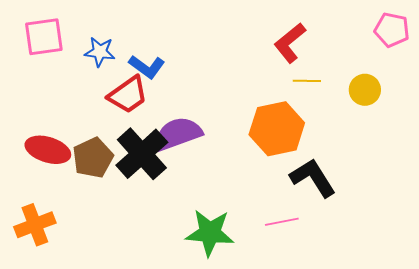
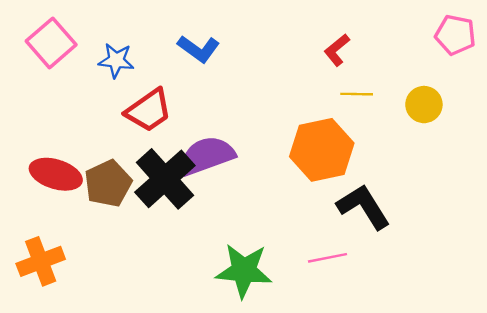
pink square: (44, 37) -> (51, 43), turned -33
red L-shape: (290, 43) -> (337, 50), size x0.7
blue L-shape: (147, 67) -> (199, 49), moved

